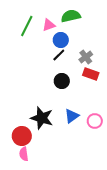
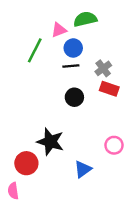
green line: (27, 26) -> (35, 50), moved
black line: (59, 55) -> (71, 66), turned 40
blue triangle: (72, 116) -> (83, 169), moved
pink semicircle: (24, 154) -> (13, 191), moved

